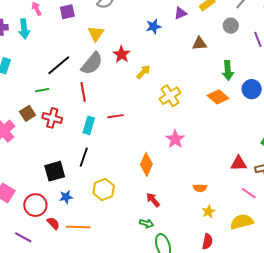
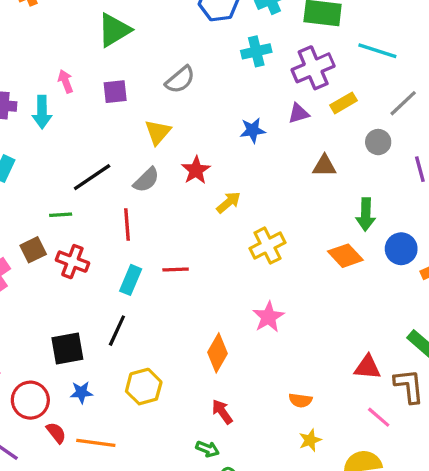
gray semicircle: (92, 63) -> (146, 180), size x0.7

